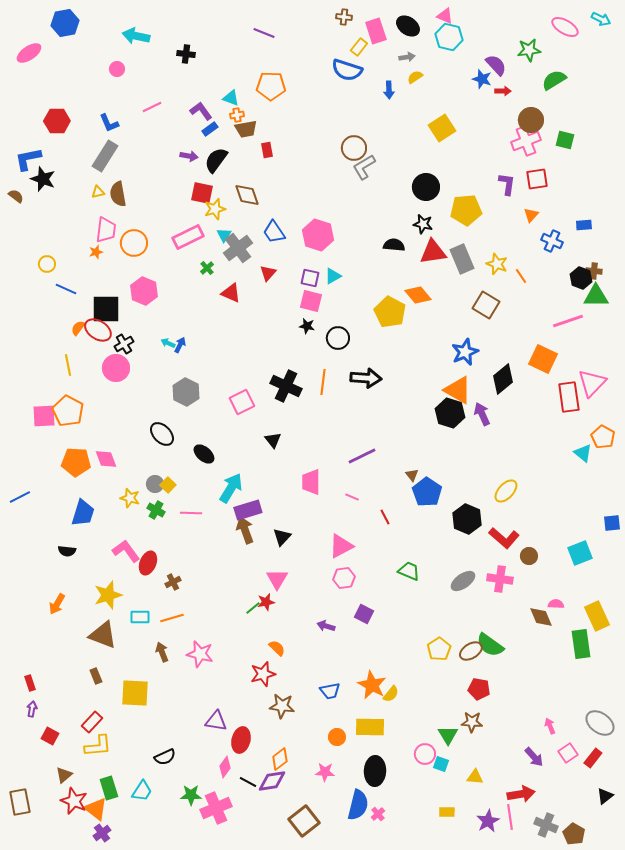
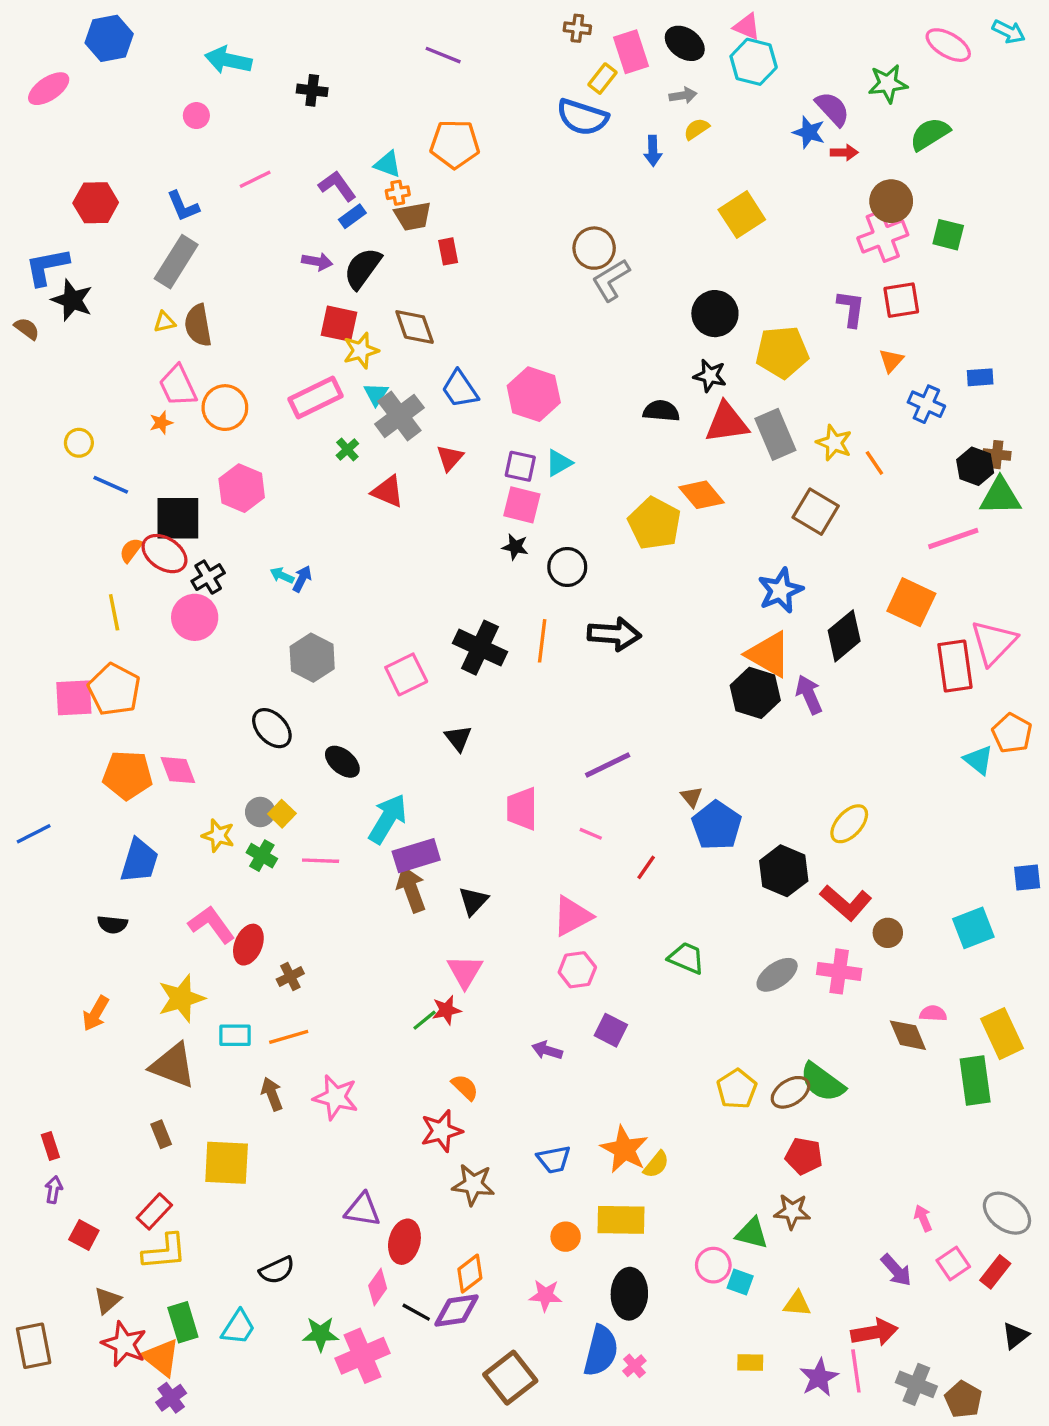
pink trapezoid: (106, 230) -> (178, 386), turned 148
red line: (385, 517) -> (646, 867), turned 63
green triangle: (448, 735) -> (752, 1233), turned -45

